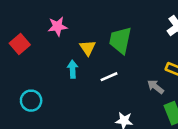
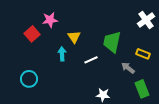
green trapezoid: (120, 40) -> (112, 42), moved
red square: (20, 44) -> (32, 34), moved

